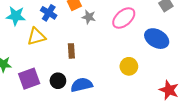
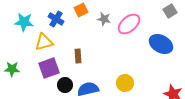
gray star: (89, 17) -> (104, 19), moved
yellow circle: (129, 66) -> (125, 83), moved
purple square: (29, 79) -> (49, 68), moved

